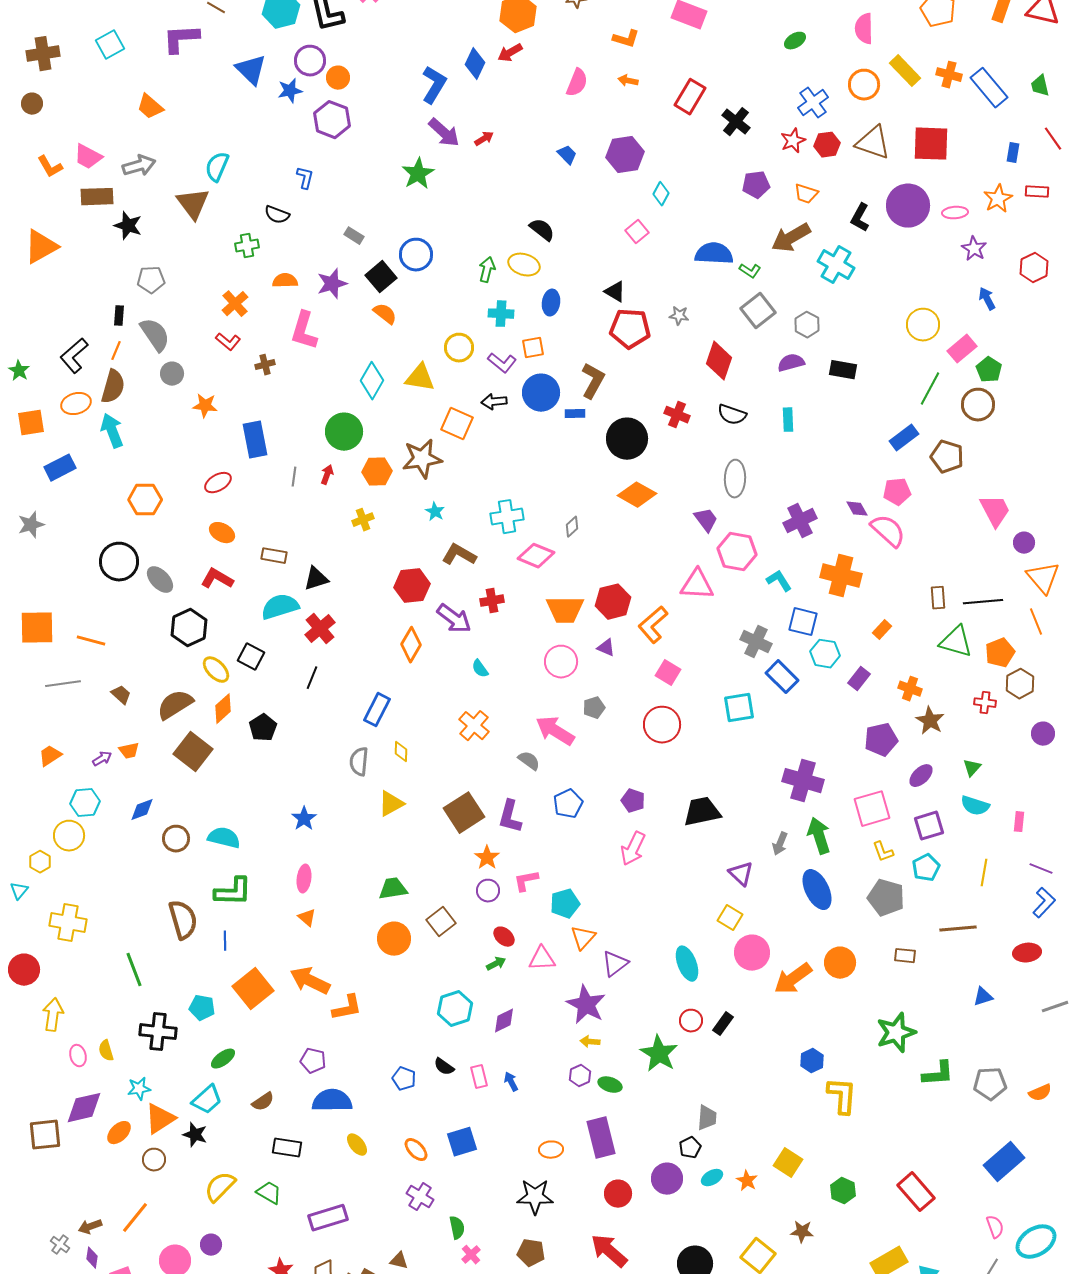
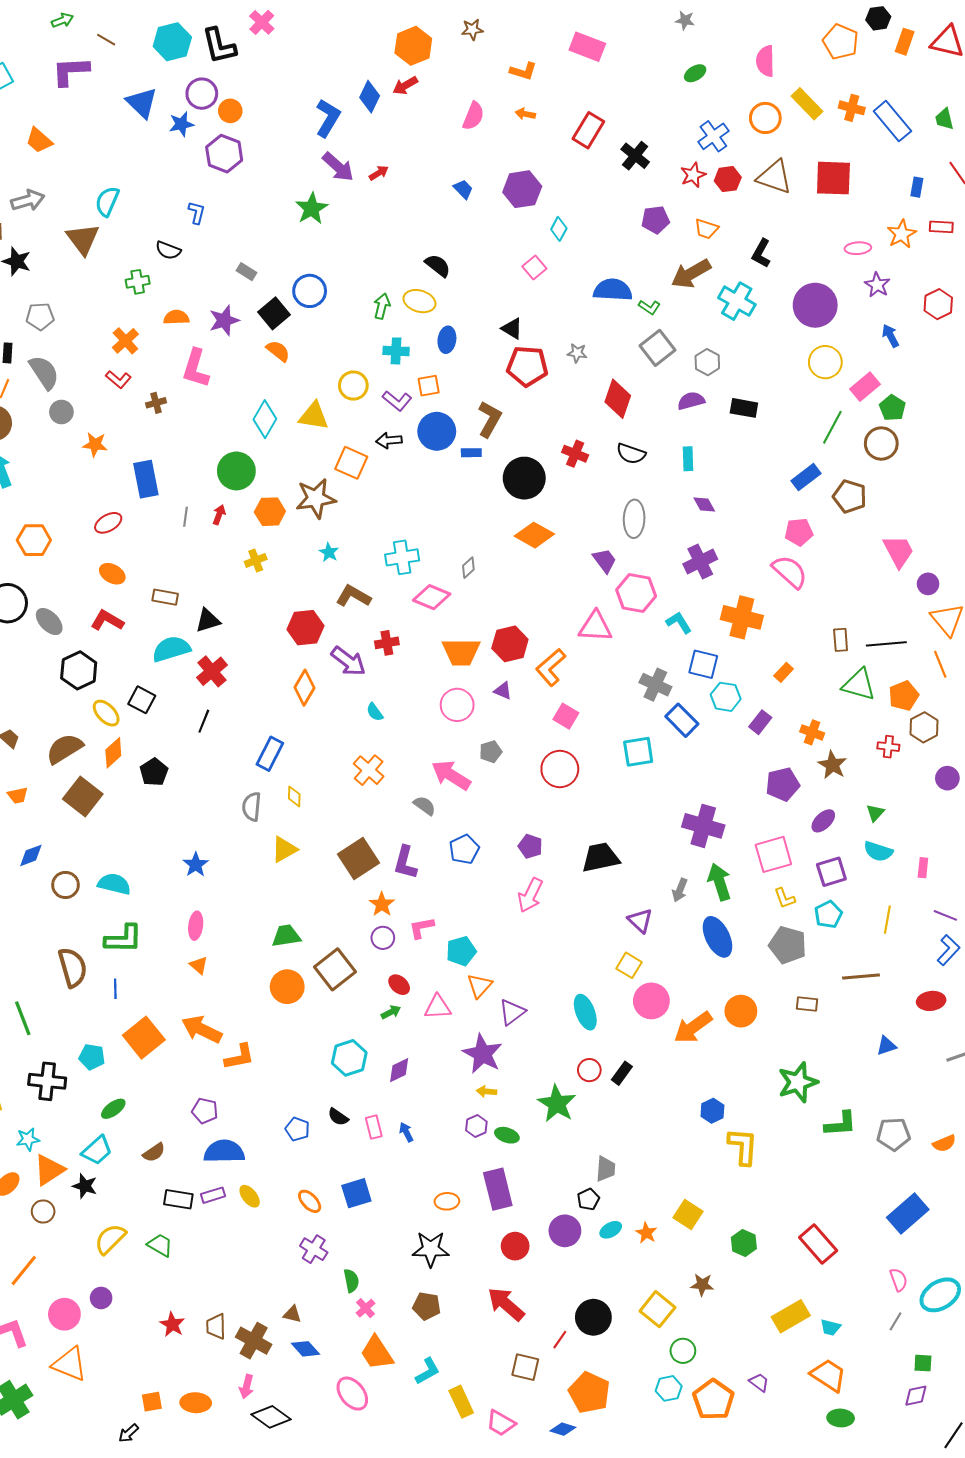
purple circle: (908, 206) -> (815, 305), moved
purple diamond: (857, 509) -> (704, 505), moved
brown square: (441, 922) -> (335, 969), size x1.4
purple rectangle: (328, 1218) -> (213, 1195), moved, size x0.6

